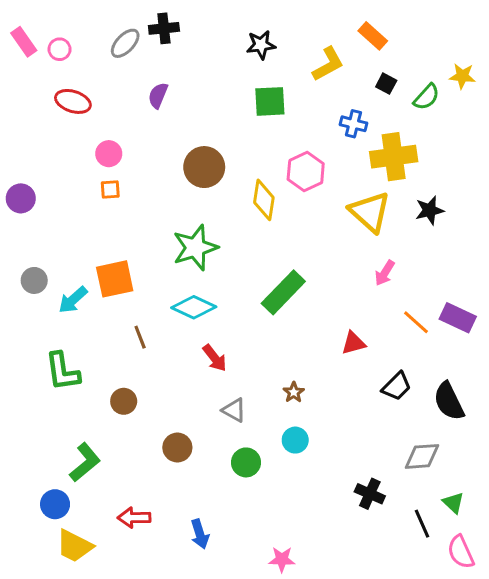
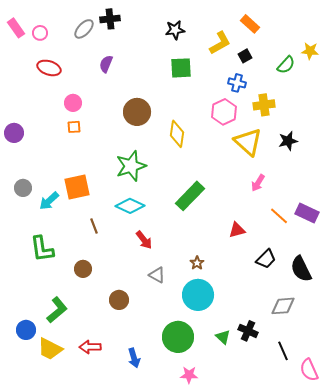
black square: (386, 84) -> (245, 56), moved, turned 32
yellow cross: (394, 157) -> (264, 105), size x0.7
pink hexagon: (306, 172) -> (224, 112), moved
cyan circle: (295, 440) -> (198, 295), size x1.8
green circle: (246, 462) -> (178, 337), moved, size x1.6
green triangle: (453, 503) -> (223, 337), moved
blue circle: (55, 504) -> (26, 330), moved
yellow trapezoid: (74, 546) -> (50, 349), moved

